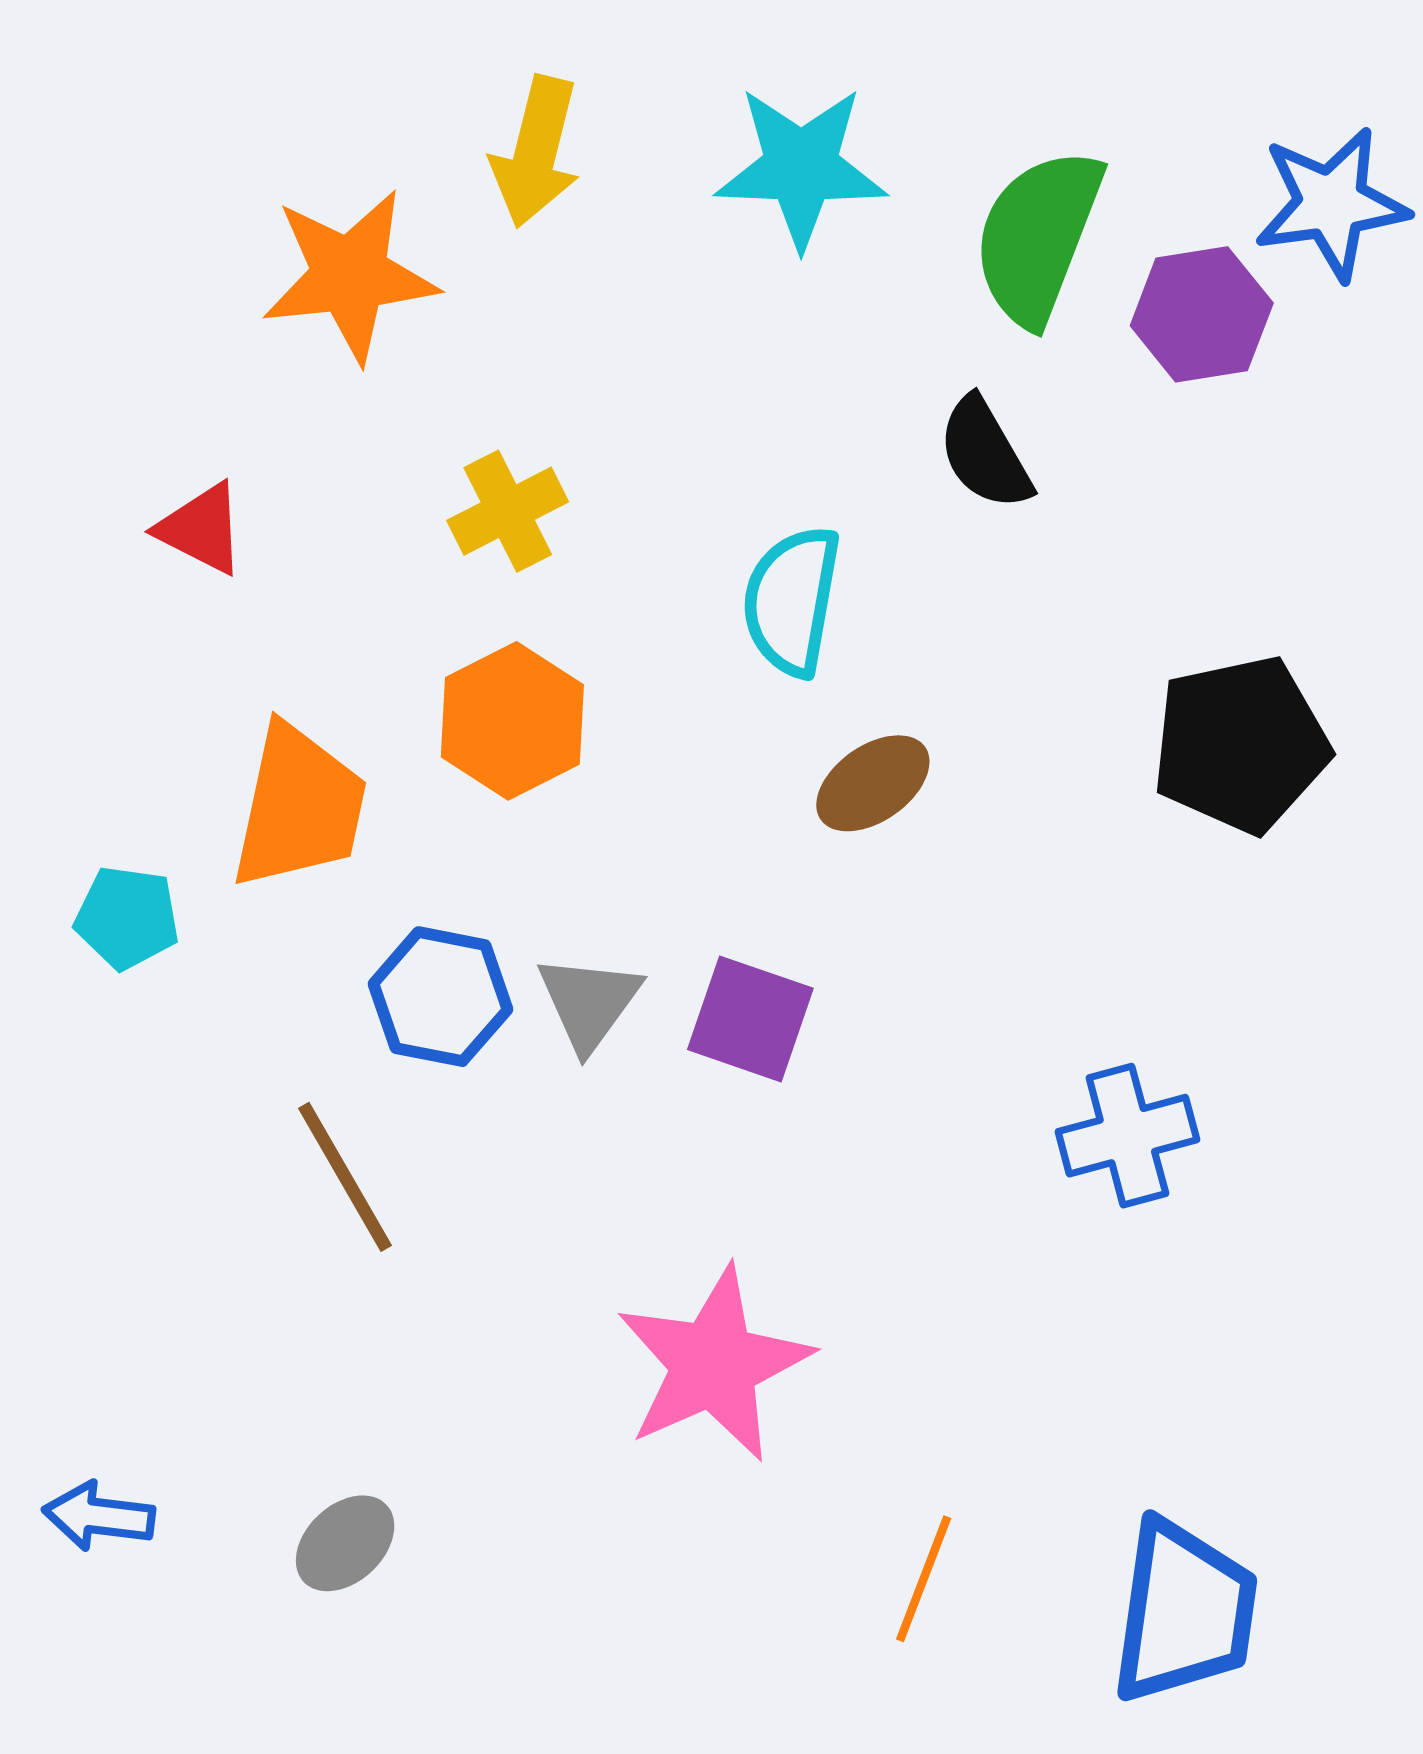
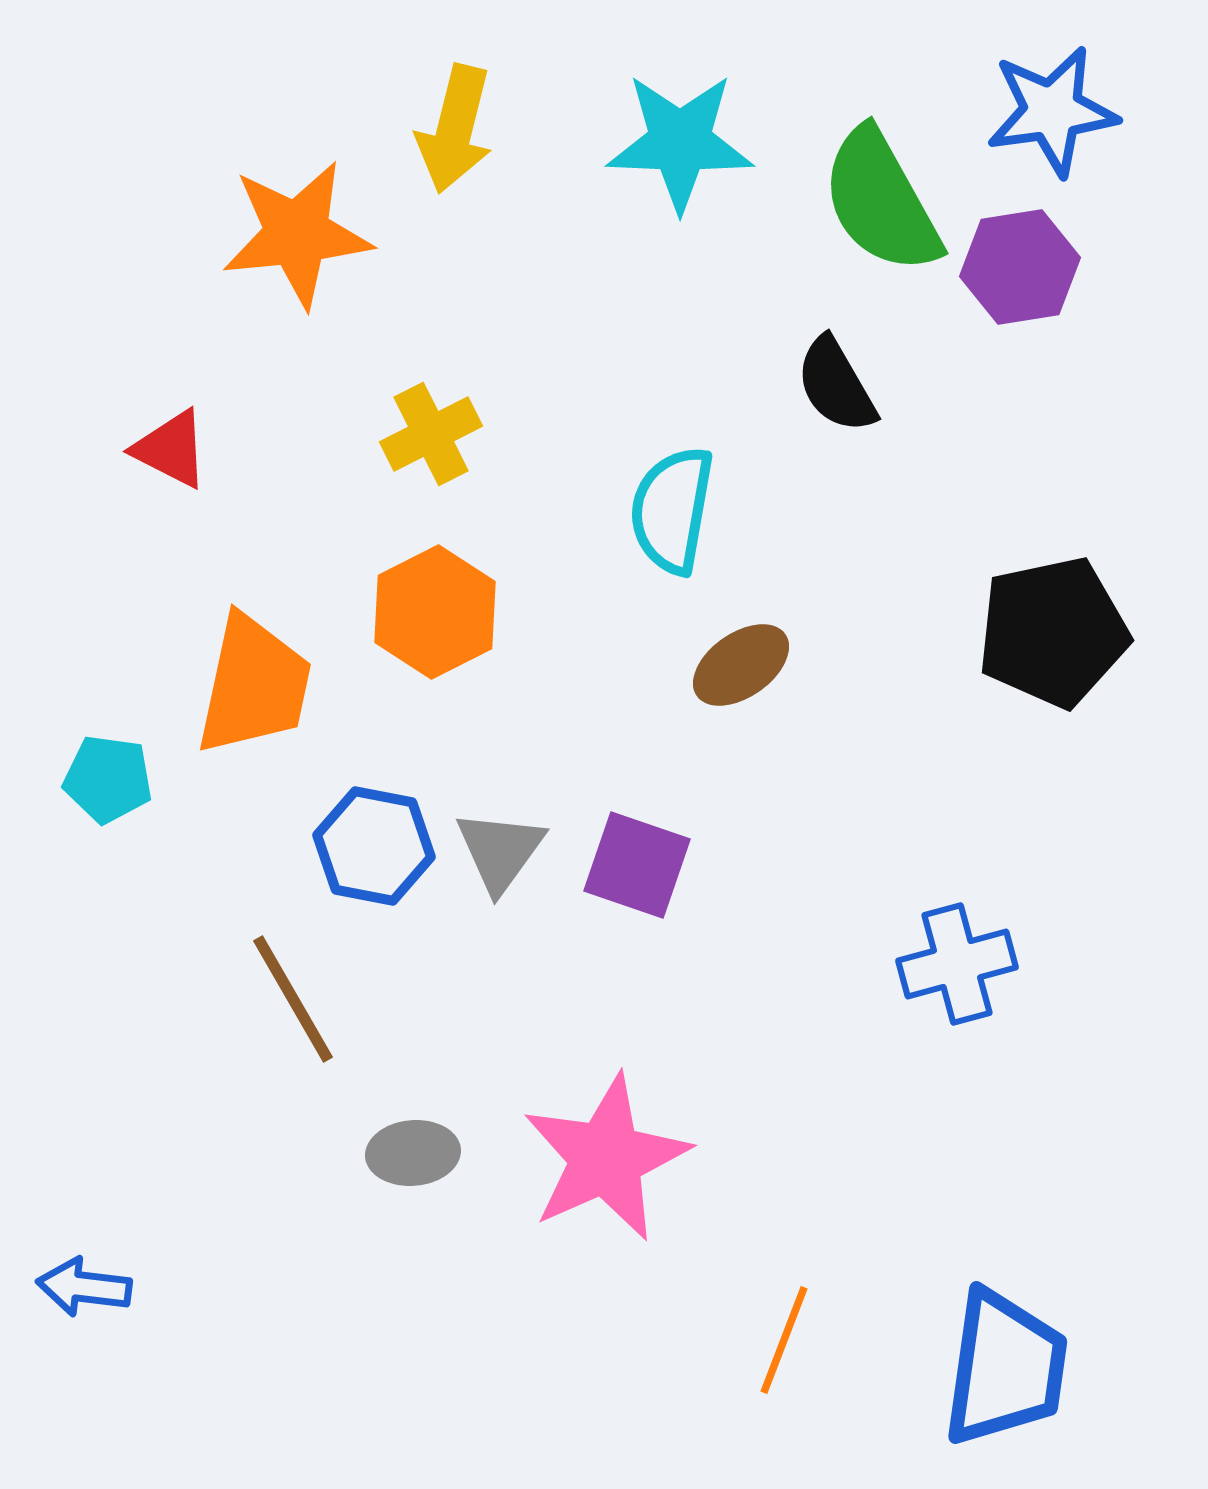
blue star: (1331, 204) -> (1052, 111), moved
green semicircle: (1038, 237) -> (881, 201), turned -50
gray ellipse: (345, 1543) -> (413, 1153), moved, turned 38

